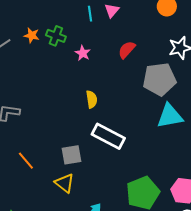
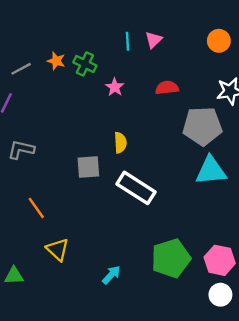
red semicircle: (127, 50) -> (167, 88), turned 36
gray square: (71, 155) -> (88, 167), moved
yellow triangle: (65, 183) -> (58, 249), moved

